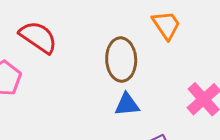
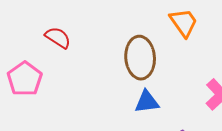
red semicircle: (38, 37) -> (58, 38), size x0.7

